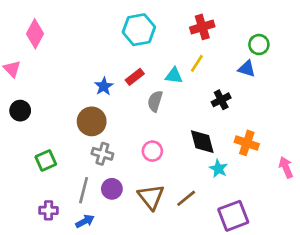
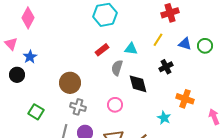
red cross: (202, 27) -> (170, 13), moved
green circle: (259, 45) -> (205, 46), moved
yellow line: (197, 63) -> (158, 40), moved
blue star: (104, 86) -> (30, 57), moved
black diamond: (202, 142) -> (138, 84), moved
green square: (46, 161) -> (36, 112), turned -35

